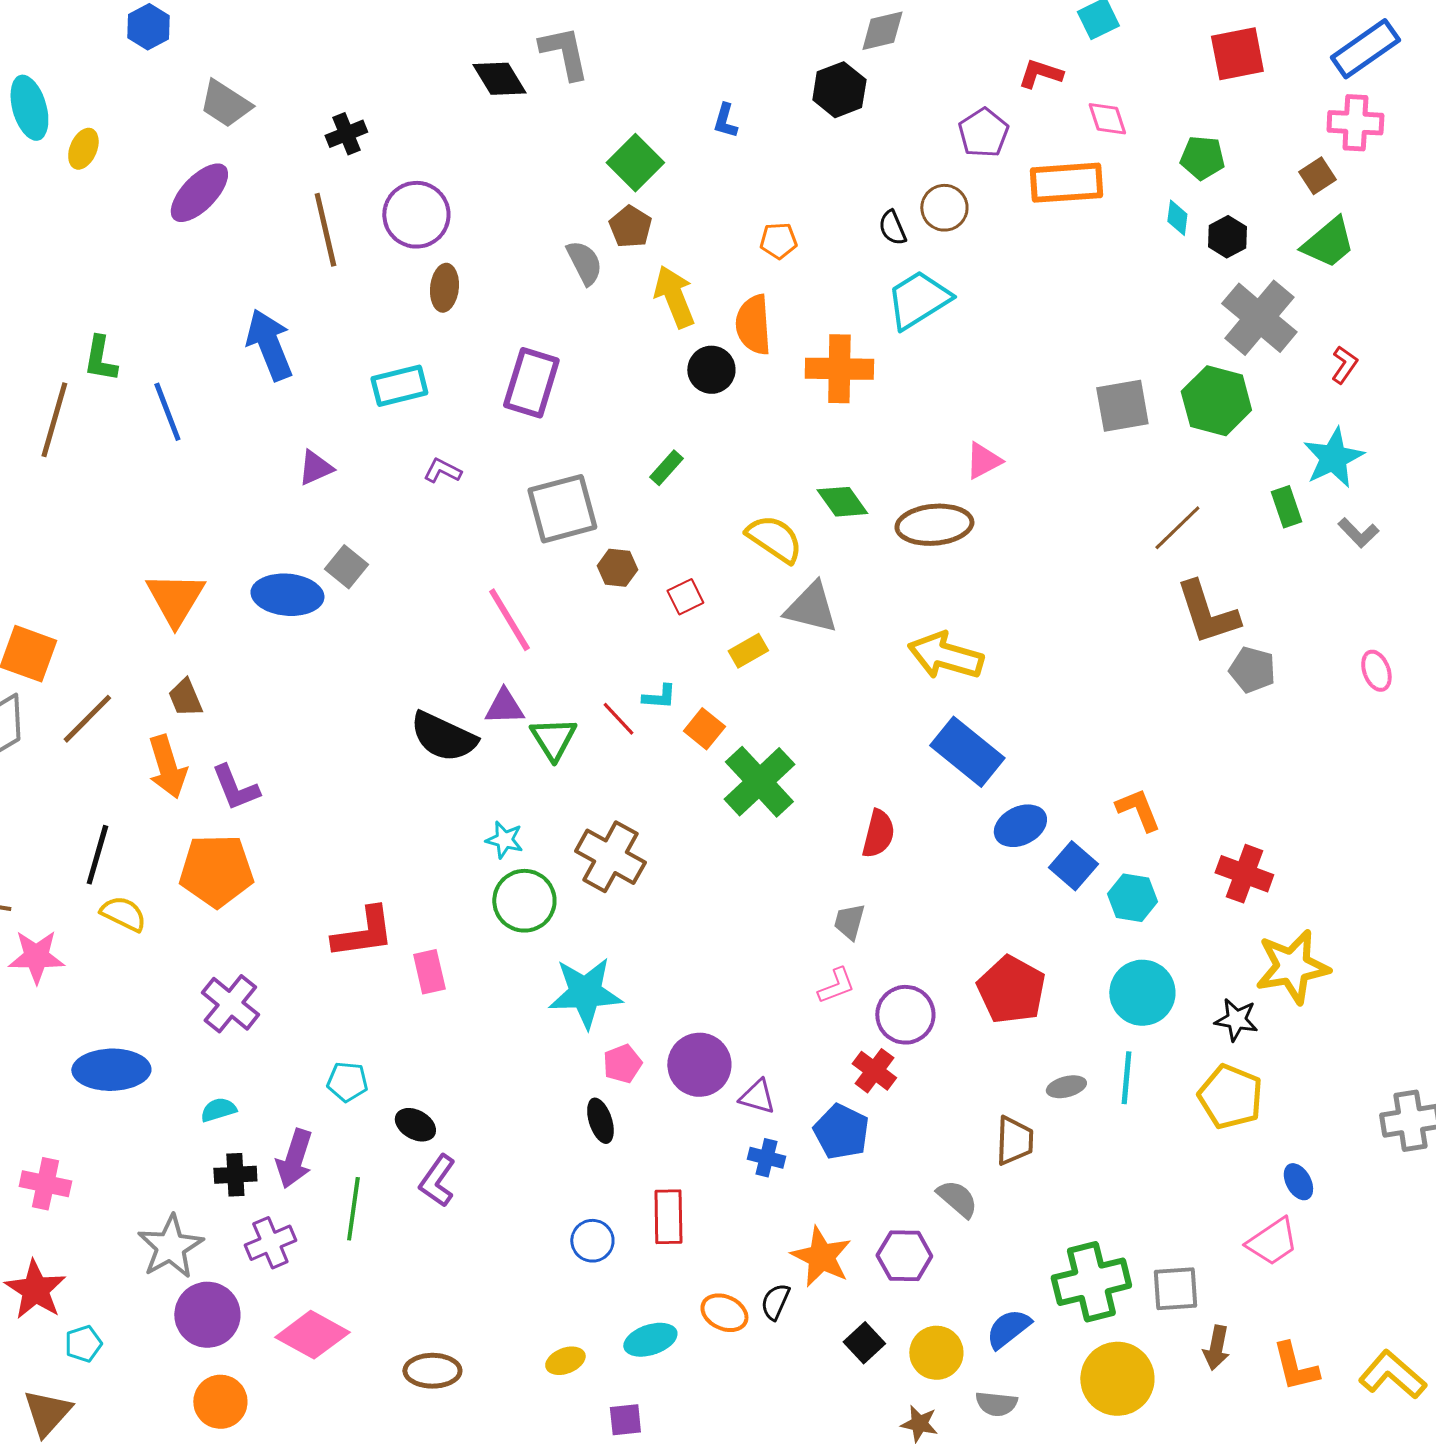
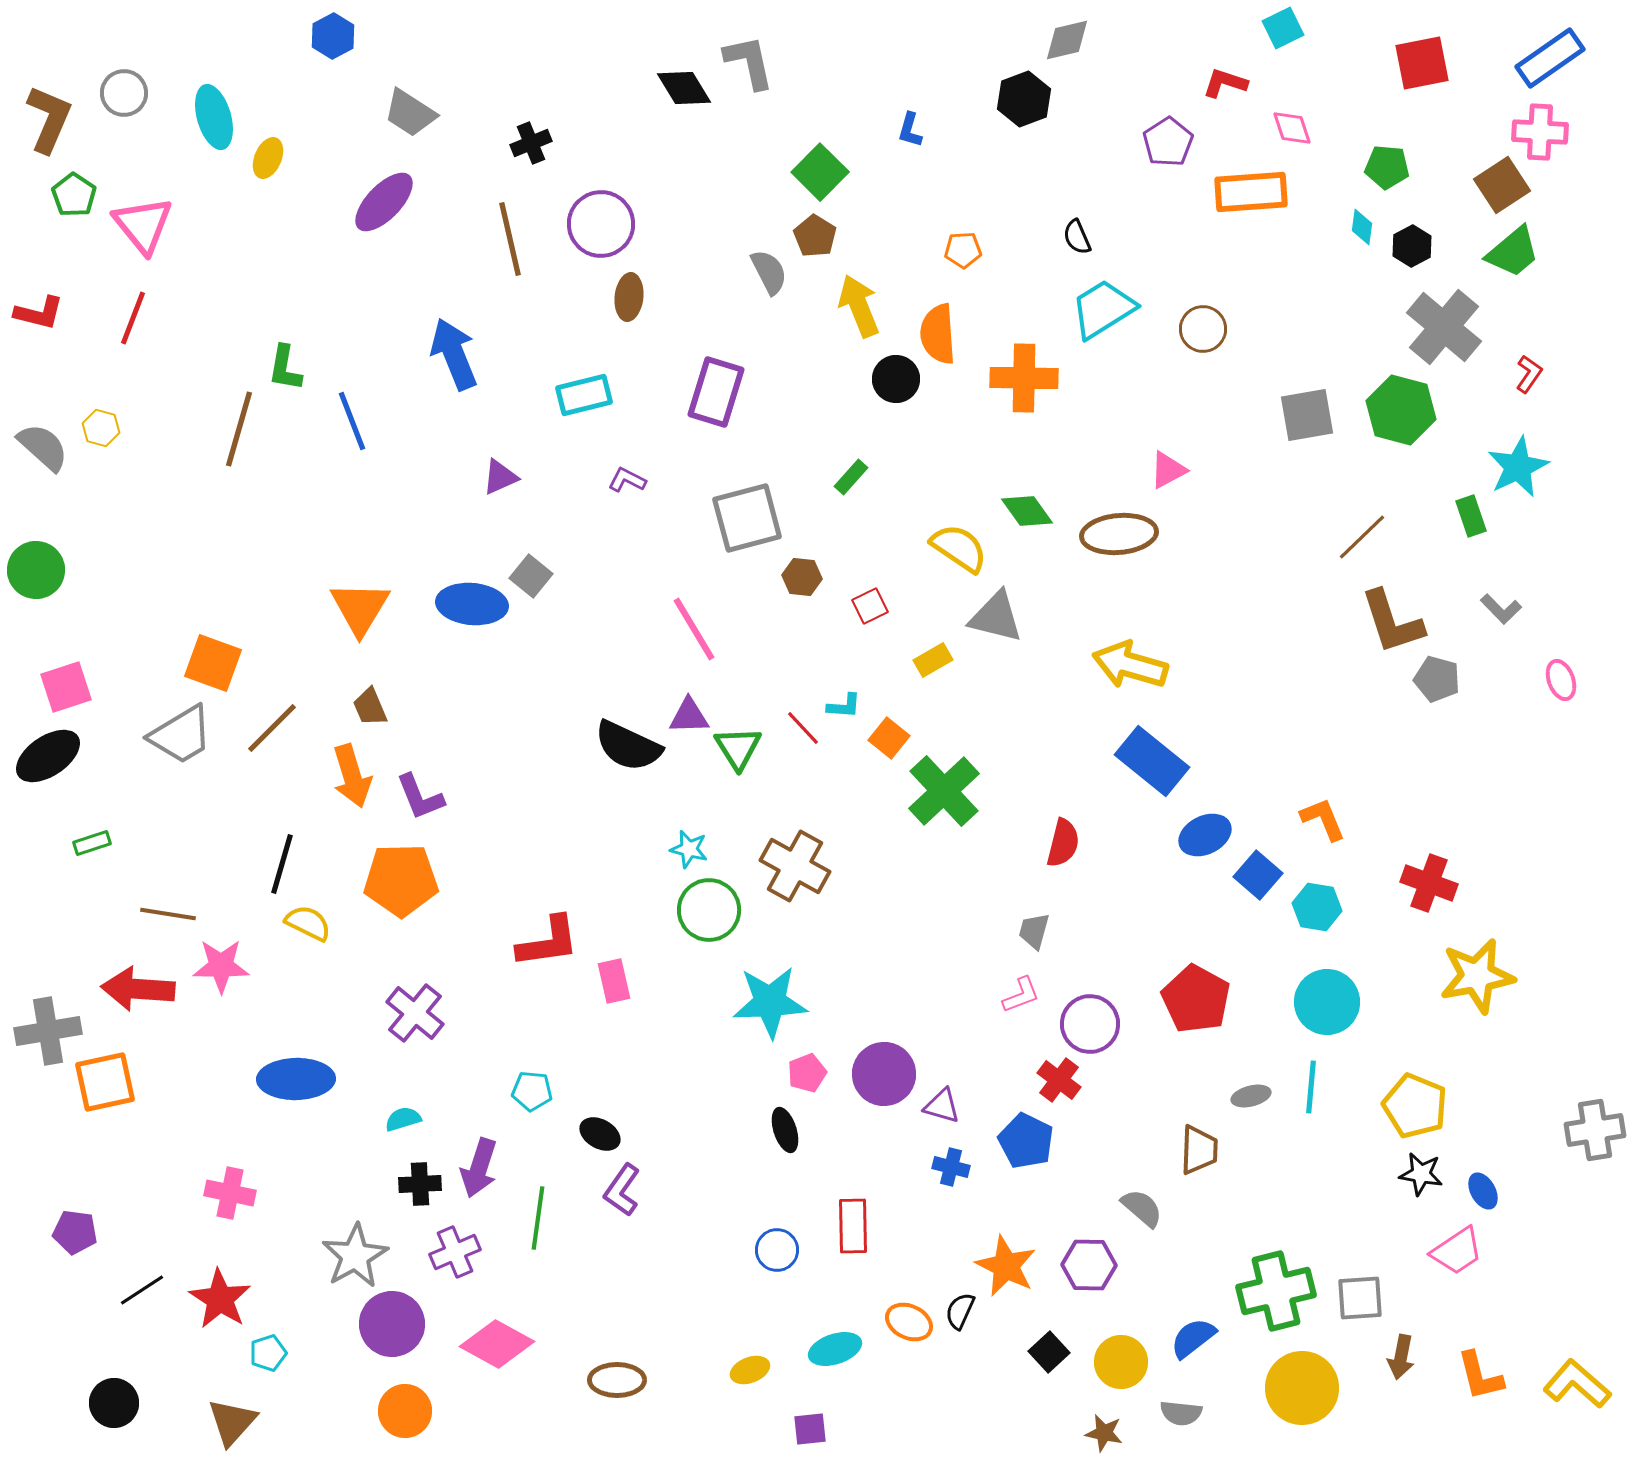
brown square: (1317, 176) -> (1502, 185), size x1.5
brown circle: (944, 208) -> (1203, 329), moved
gray L-shape: (1358, 533) -> (1501, 609), moved
black star: (1236, 1020) -> (1421, 1174), moved

